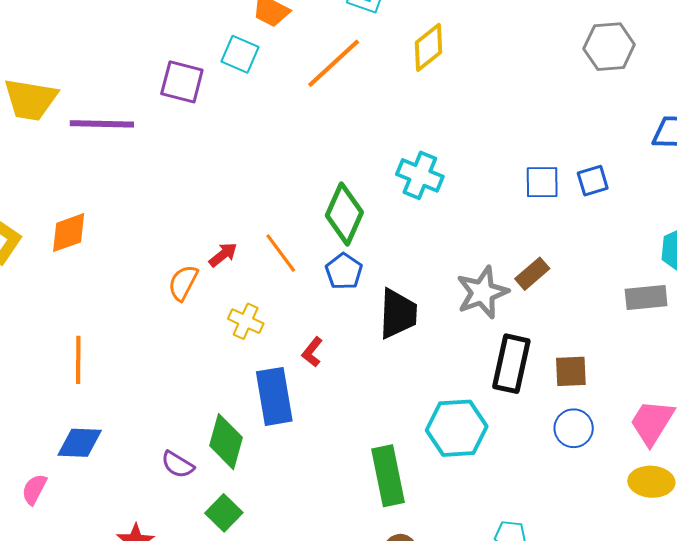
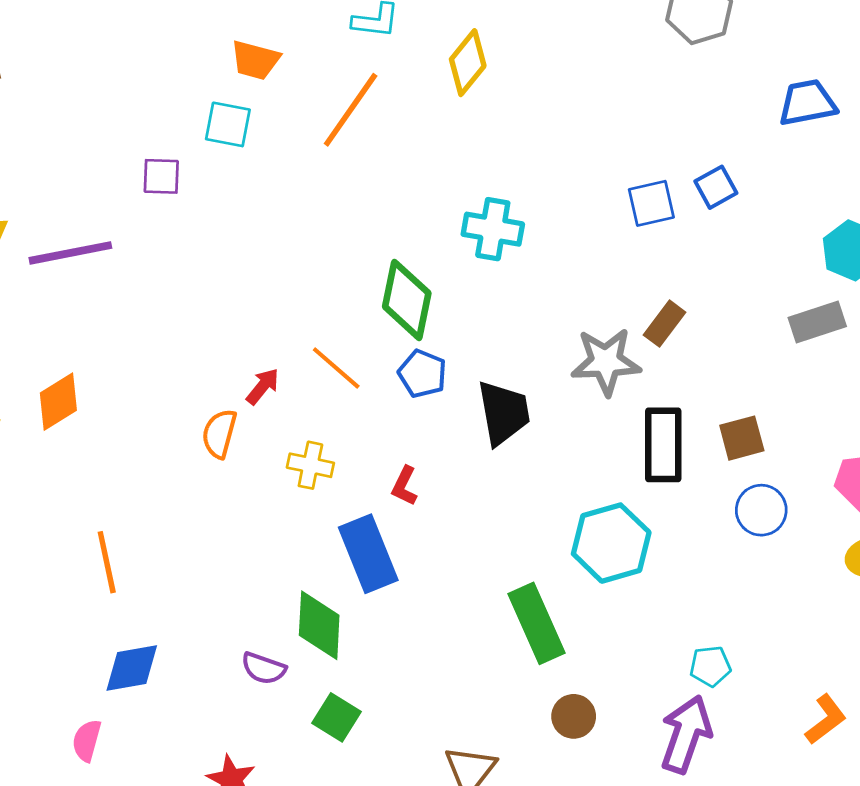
purple square: (182, 82) -> (161, 176), size x0.7
gray star: (482, 292) -> (606, 362), turned 30

